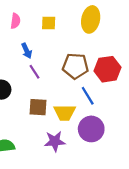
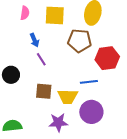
yellow square: (49, 23) -> (55, 15), size x1.5
brown pentagon: (75, 66) -> (79, 41), moved
blue line: (88, 96) -> (89, 82), turned -66

